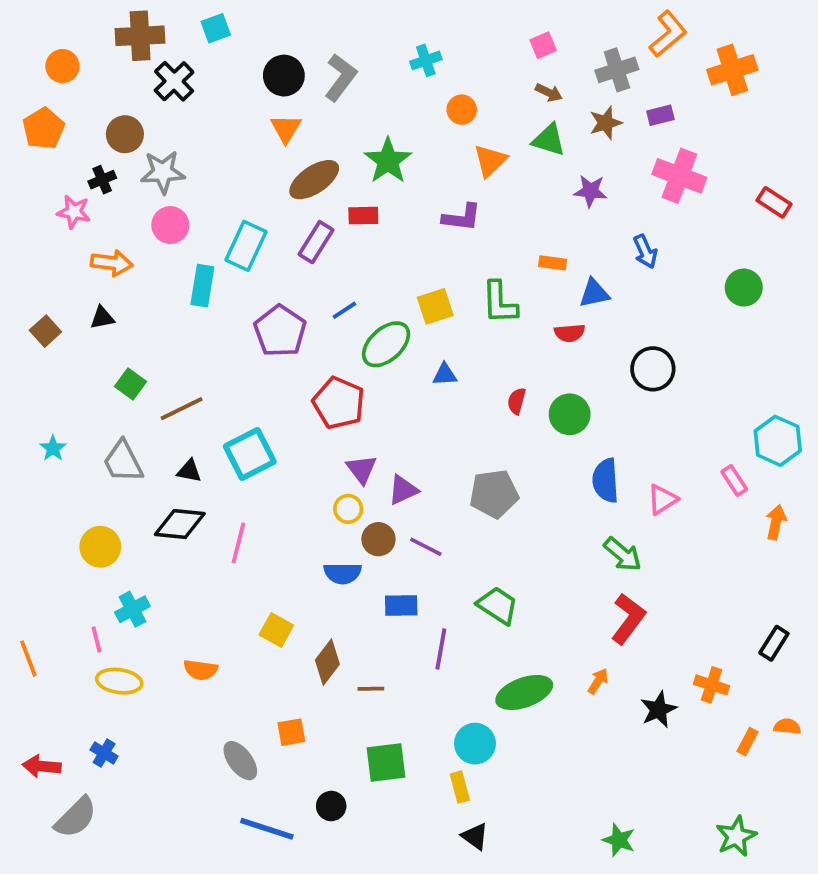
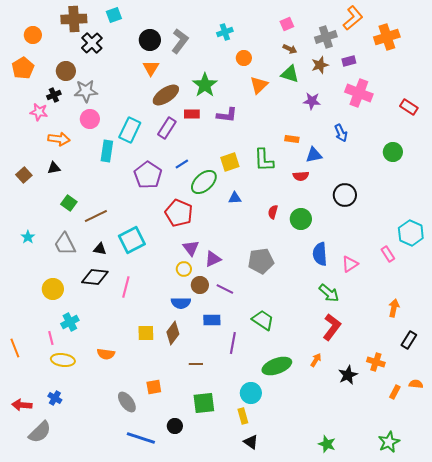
purple L-shape: (462, 217) -> (227, 115), moved
orange arrow: (776, 522) -> (394, 308), moved
yellow square: (276, 630) -> (146, 333), turned -30
brown diamond: (327, 662) -> (173, 333), moved

